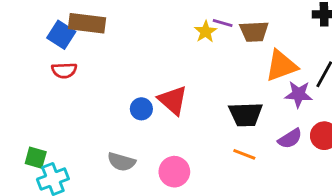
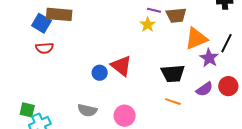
yellow star: (206, 32) -> (148, 25), moved
purple star: (298, 94) -> (209, 58), turned 30

